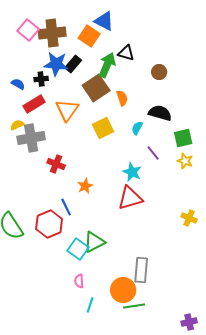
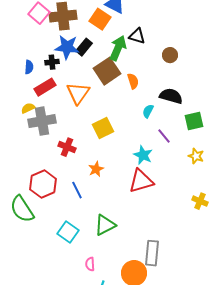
blue semicircle: (18, 84) -> (29, 67), turned 64
yellow square: (103, 128) -> (103, 128), moved
yellow star: (185, 161) -> (196, 156), moved
red hexagon: (49, 224) -> (43, 184), moved
cyan square: (78, 249) -> (68, 232), moved

